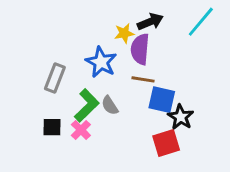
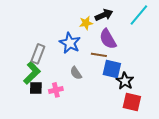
purple semicircle: (140, 49) -> (108, 39), moved, turned -35
green L-shape: (87, 105) -> (32, 73), moved
pink cross: (81, 130) -> (56, 90), turned 32
red square: (166, 143) -> (132, 102), moved, turned 30

